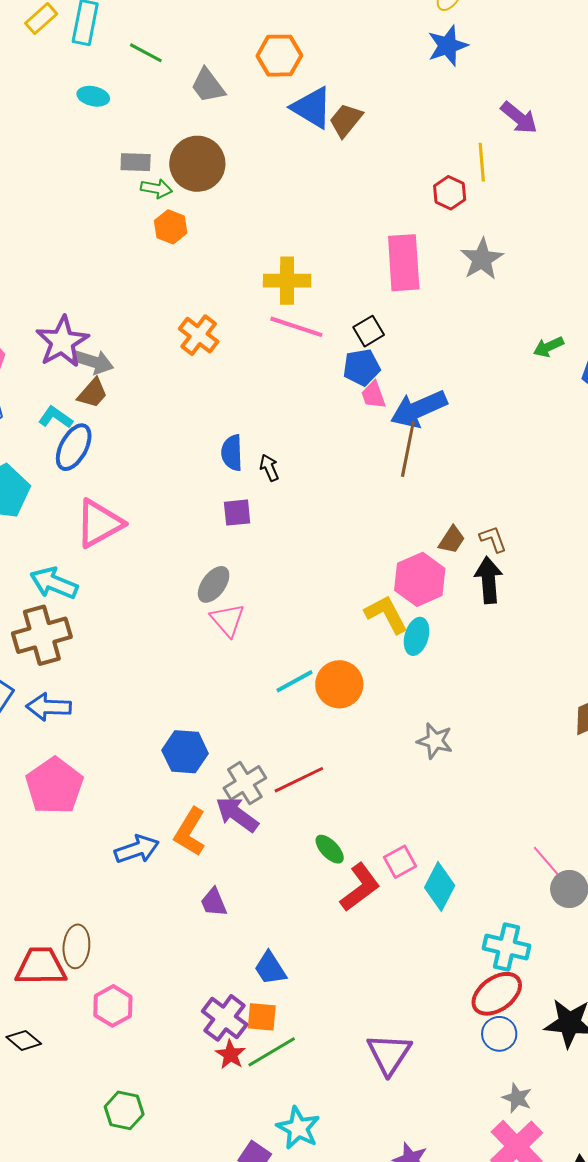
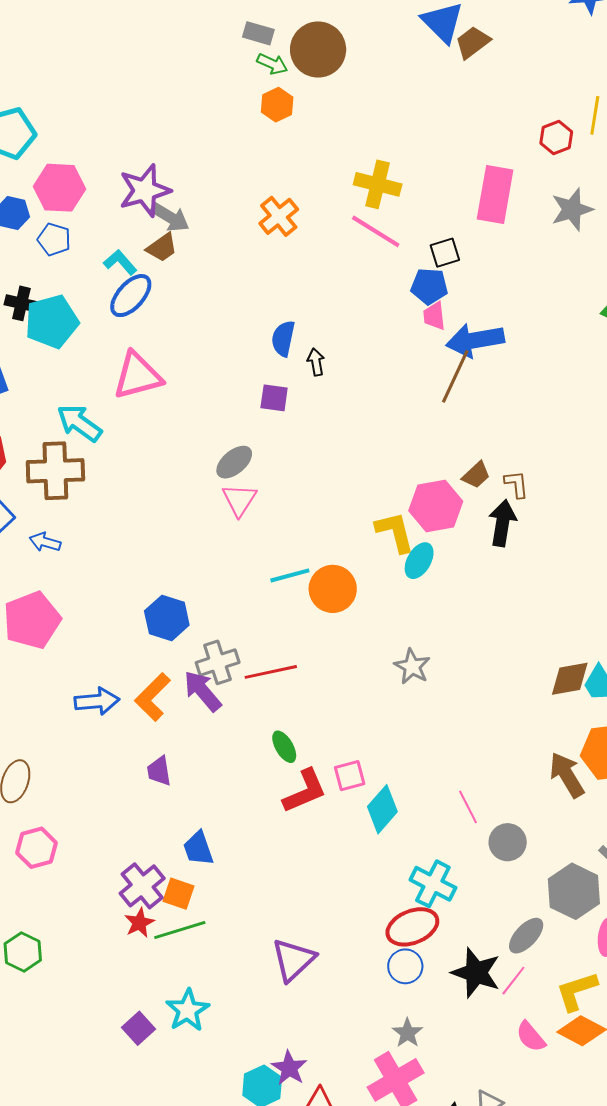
blue arrow: (49, 707) -> (45, 542), size x0.7
pink line: (546, 861) -> (468, 807), moved

